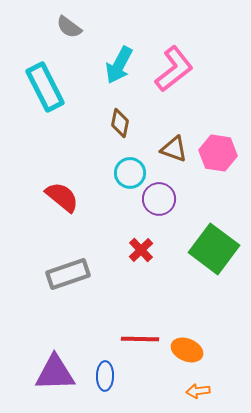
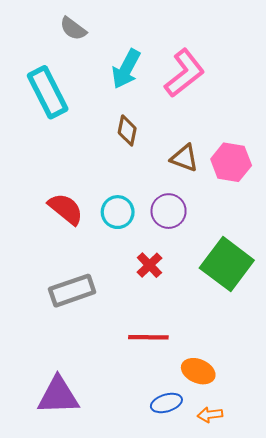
cyan circle: (130, 173) -> (118, 212), moved
red line: (140, 339) -> (148, 337), moved
blue ellipse: (105, 376) -> (166, 403), moved, turned 72

